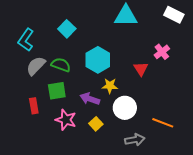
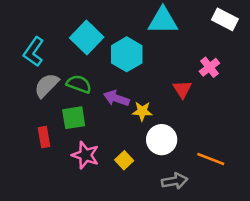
cyan square: (67, 29) -> (87, 37), size x1.4
cyan hexagon: (98, 60) -> (127, 54), moved
purple arrow: (90, 99) -> (116, 98), moved

